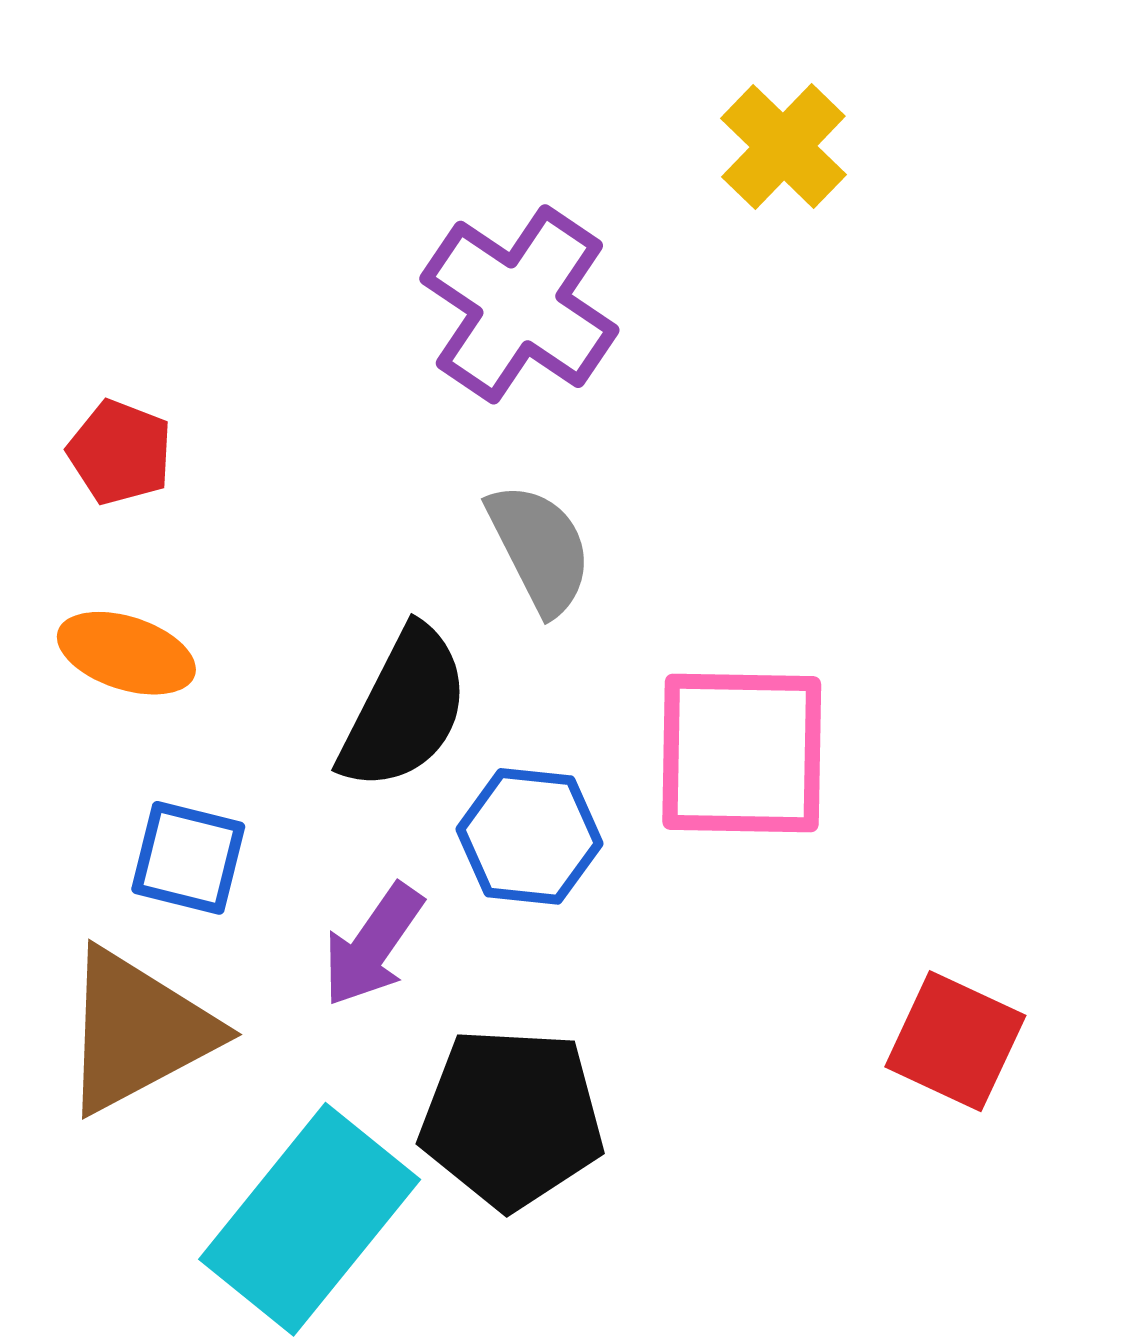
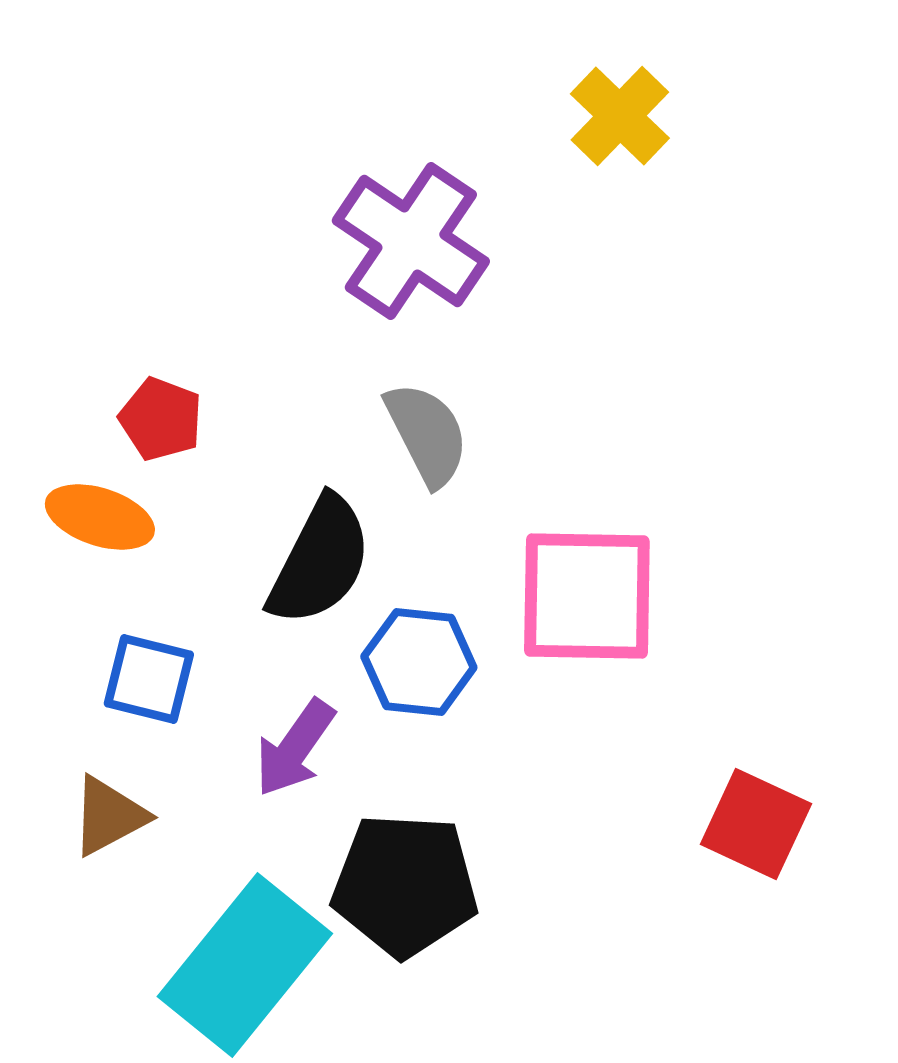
red pentagon: (120, 452) -> (161, 419), moved
brown triangle: (138, 1031) -> (109, 816), size x0.6

